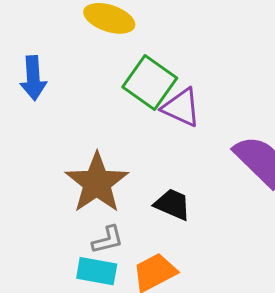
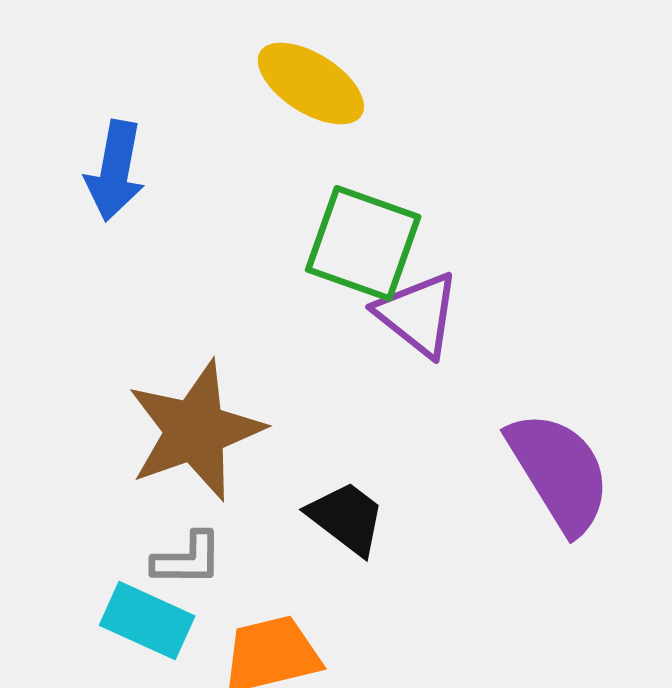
green square: (150, 82) -> (363, 243), turned -30

